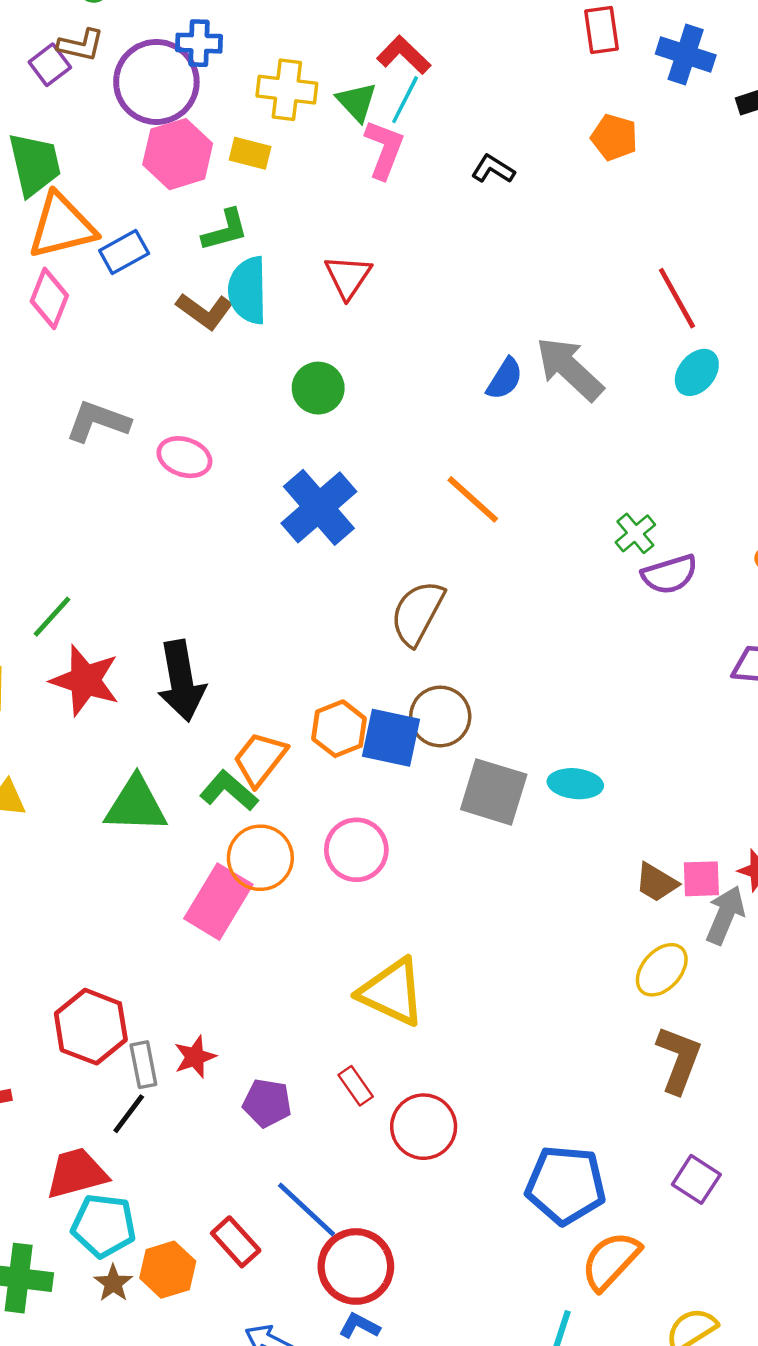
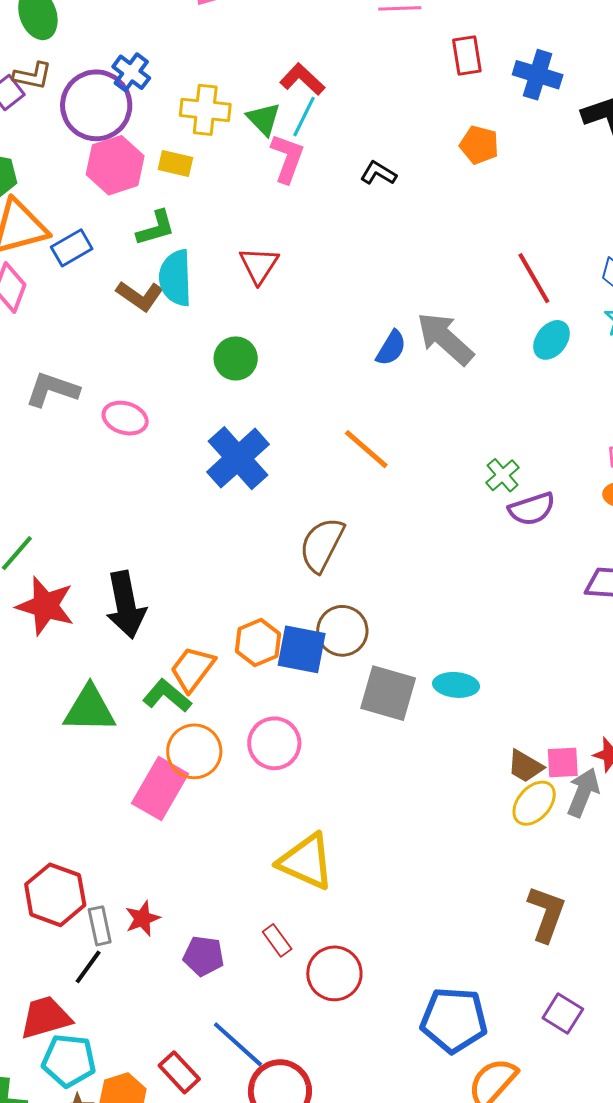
blue cross: (199, 43) -> (131, 72), turned 36
yellow ellipse: (662, 970) -> (534, 803), moved

